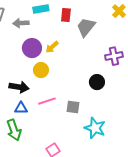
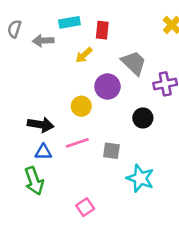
gray trapezoid: (86, 27) -> (134, 63), moved, turned 95
yellow arrow: (52, 47) -> (84, 55), moved
purple circle: (32, 48) -> (107, 87), moved
yellow circle: (41, 70) -> (81, 106), moved

